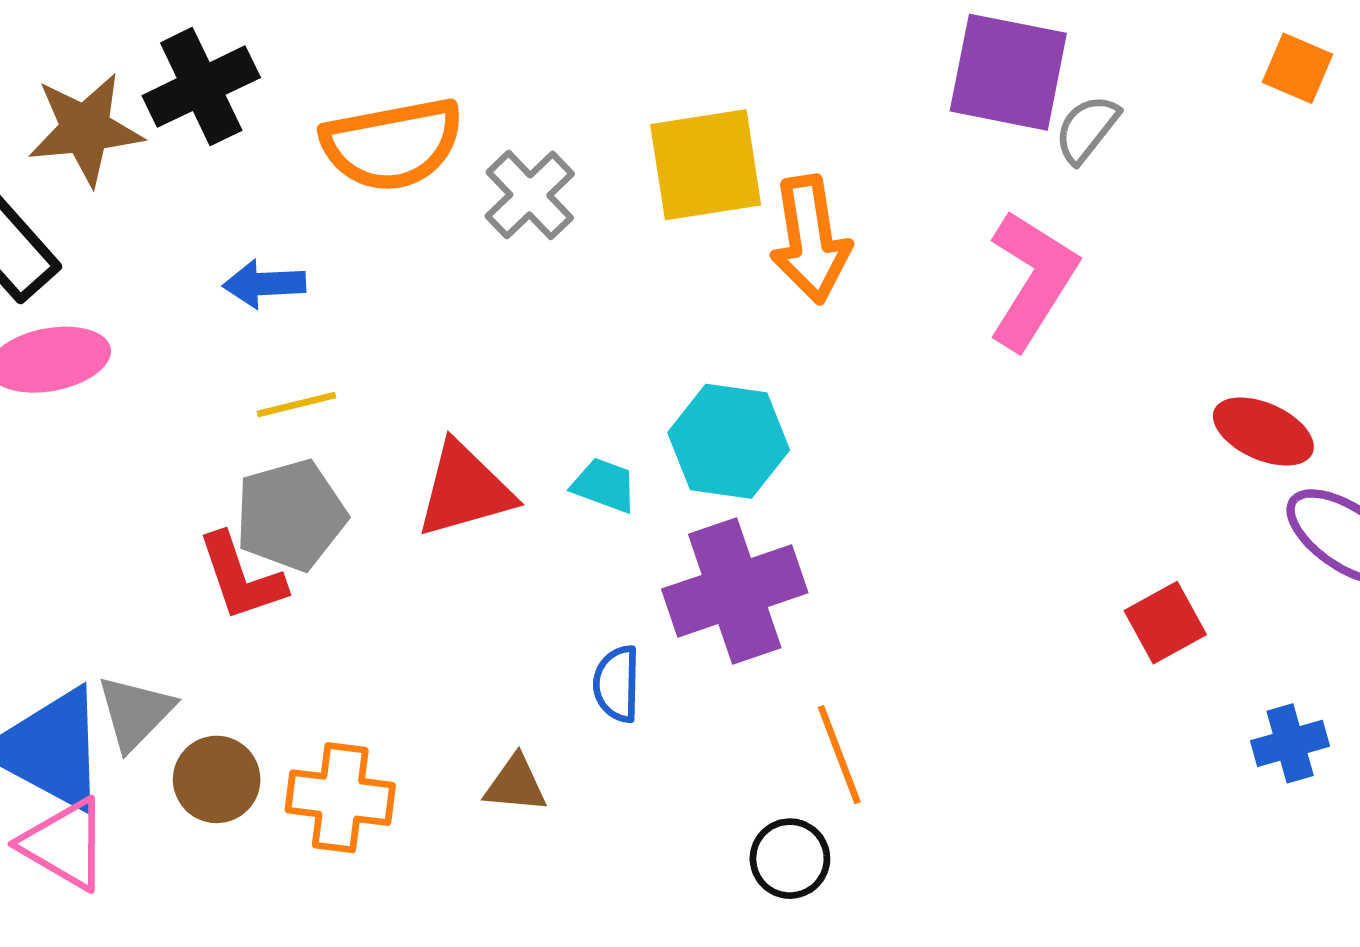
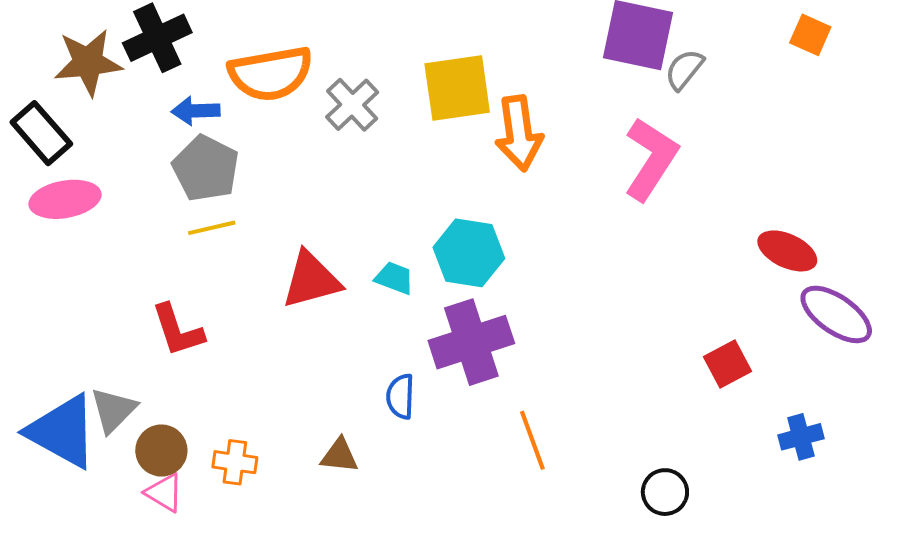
blue arrow: (264, 284) -> (196, 111), moved
gray pentagon: (291, 515) -> (206, 168), moved, turned -30
orange cross: (340, 798) -> (235, 462), size x0.7
pink triangle: (65, 844) -> (164, 493), moved, size x0.7
black circle: (790, 859) -> (665, 492), moved

